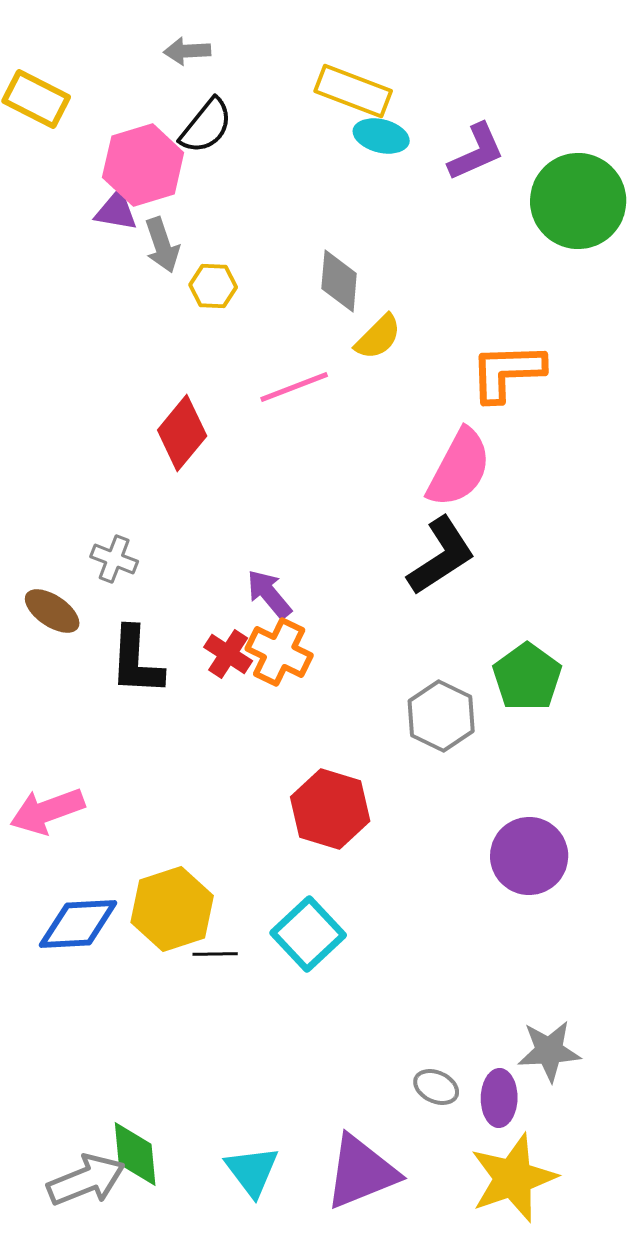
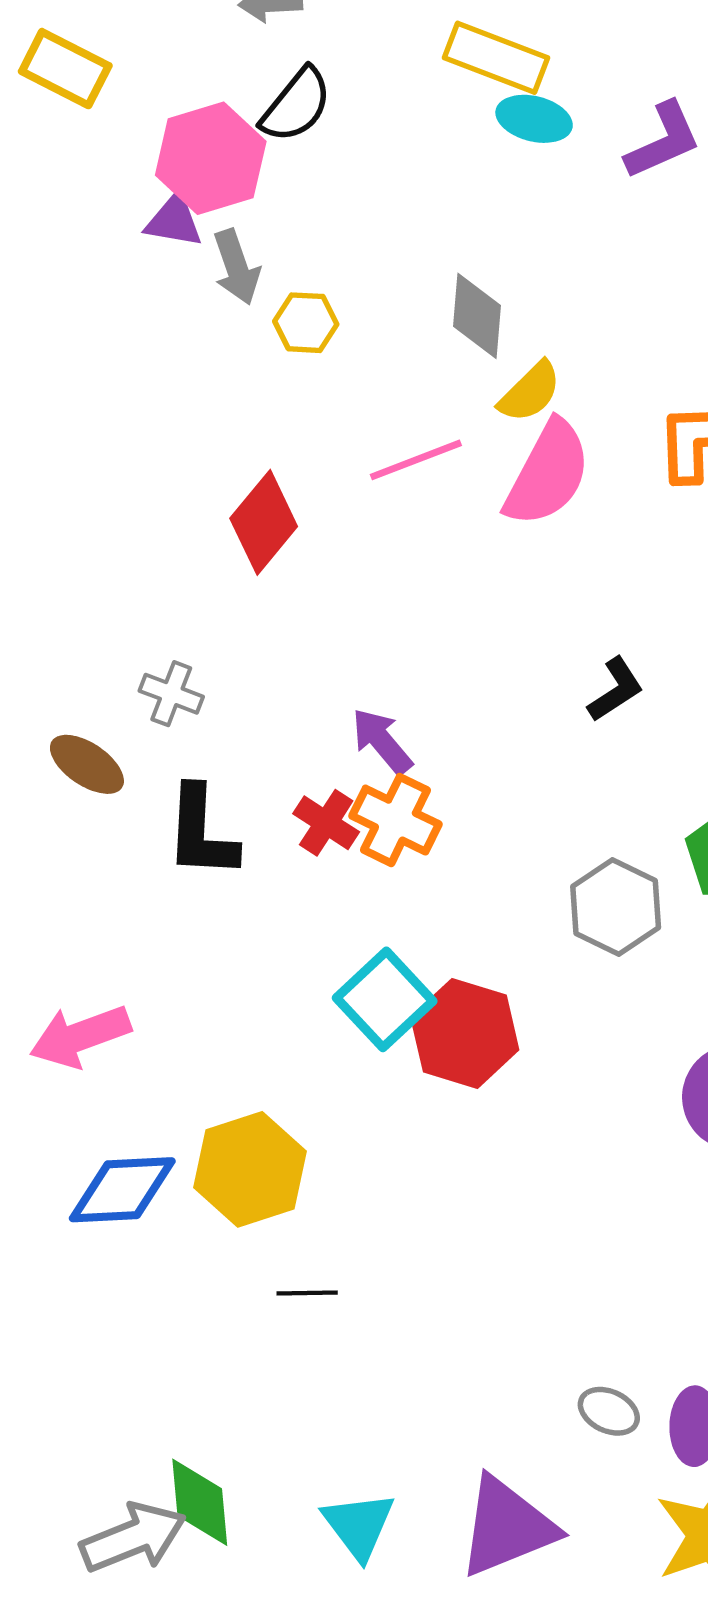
pink semicircle: (459, 468) -> (548, 474), moved
black L-shape: (441, 556) -> (616, 690), size x0.6
cyan square: (308, 934) -> (385, 999), moved
black line: (215, 954) -> (307, 1293), moved

